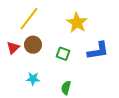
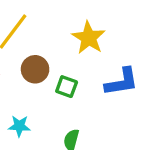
brown circle: (33, 45) -> (35, 69), moved

